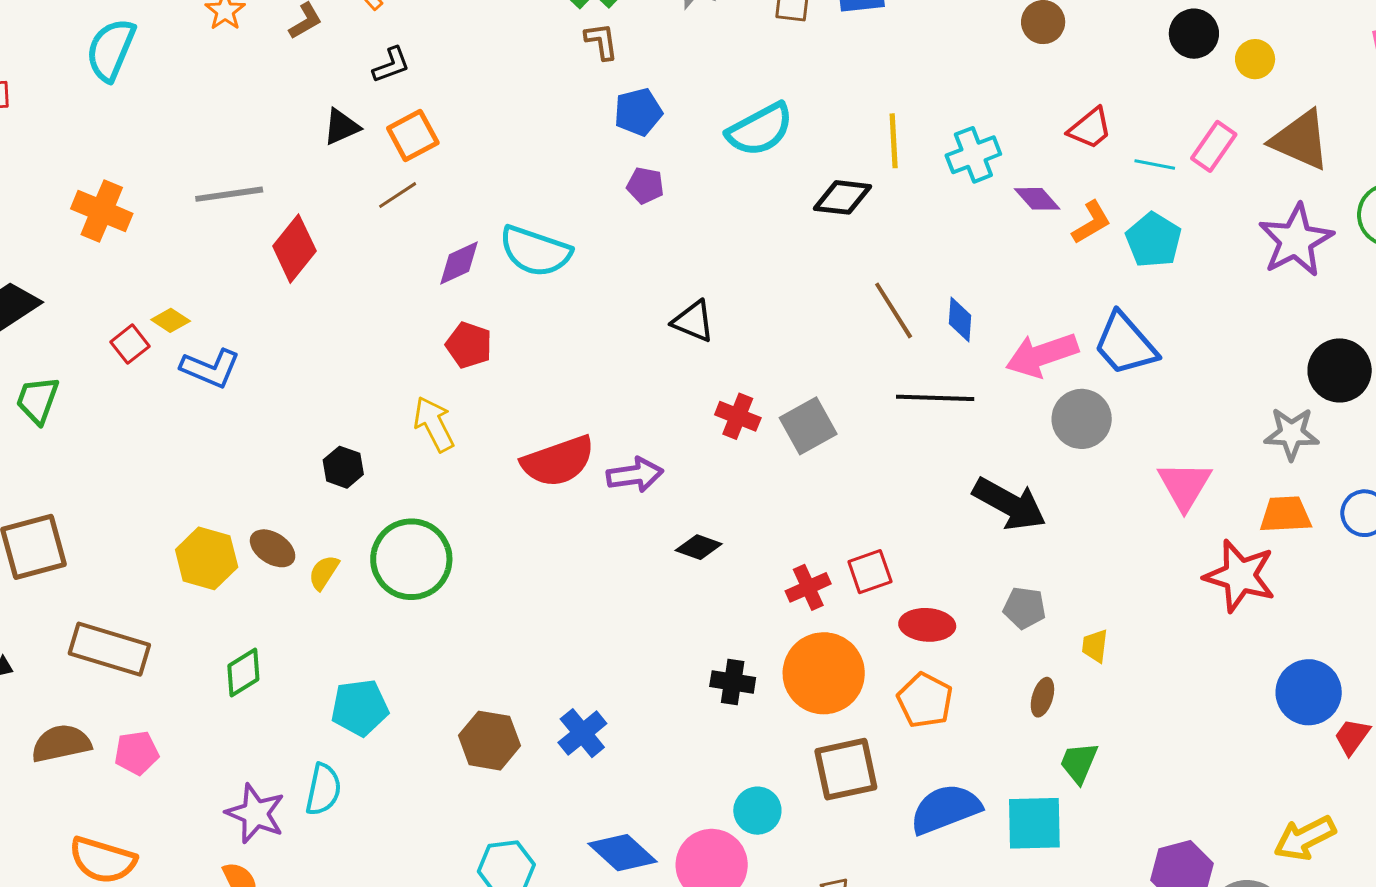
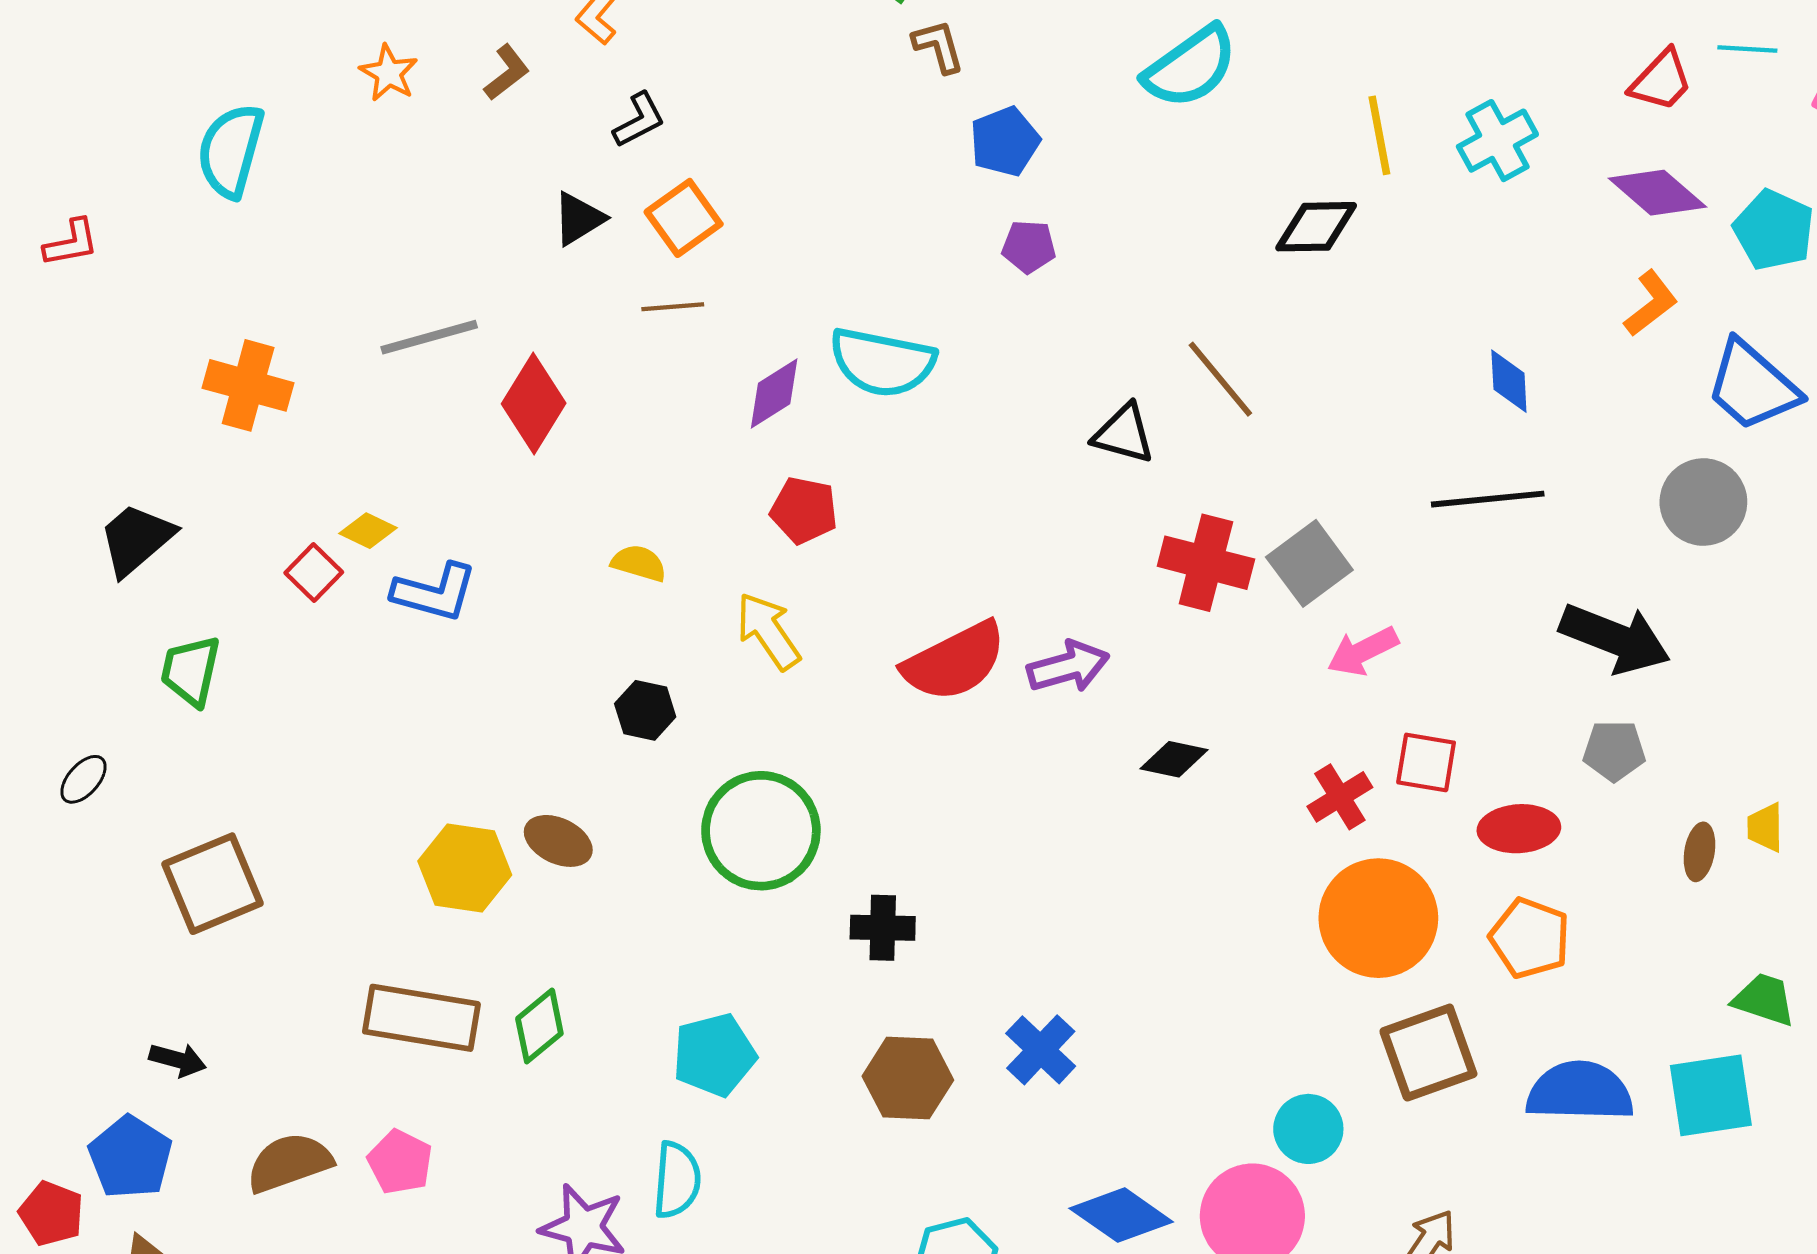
cyan semicircle: (760, 130) -> (1190, 67), moved
cyan line: (1155, 165) -> (1747, 49), moved
brown line: (398, 195) -> (673, 307), turned 36
purple diamond: (1037, 199) -> (1657, 193), moved, size x1.4
orange L-shape: (1091, 222) -> (1651, 303), moved
brown line: (894, 310) -> (1220, 379), moved
pink arrow: (1042, 355) -> (1363, 651), moved, size x0.7
red cross: (738, 416) -> (1206, 563), size x1.4
yellow semicircle: (324, 572) -> (639, 563), moved, turned 81
red square: (870, 572) -> (1426, 762), turned 36
gray pentagon: (1024, 608) -> (1614, 751), moved
brown rectangle: (109, 649) -> (421, 1018), moved
black cross: (733, 682) -> (883, 928), moved
brown ellipse: (1042, 697) -> (1699, 852), moved
pink pentagon: (137, 753) -> (400, 1162), turned -30
green trapezoid: (1079, 763) -> (1764, 999), turned 93
blue semicircle: (945, 809) -> (1580, 1091), turned 30

